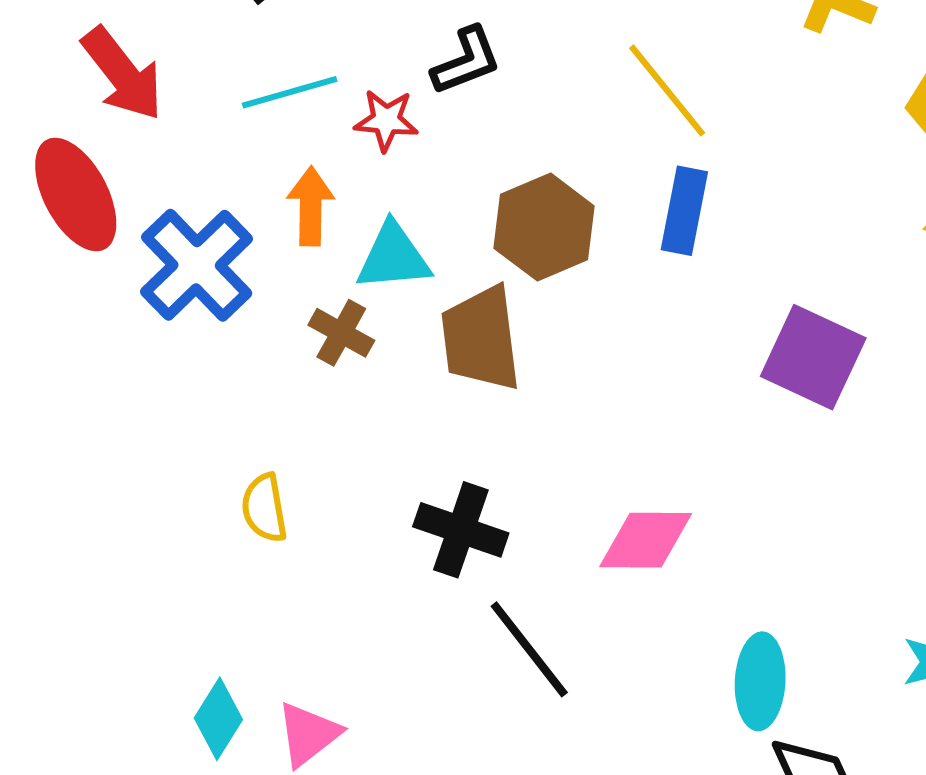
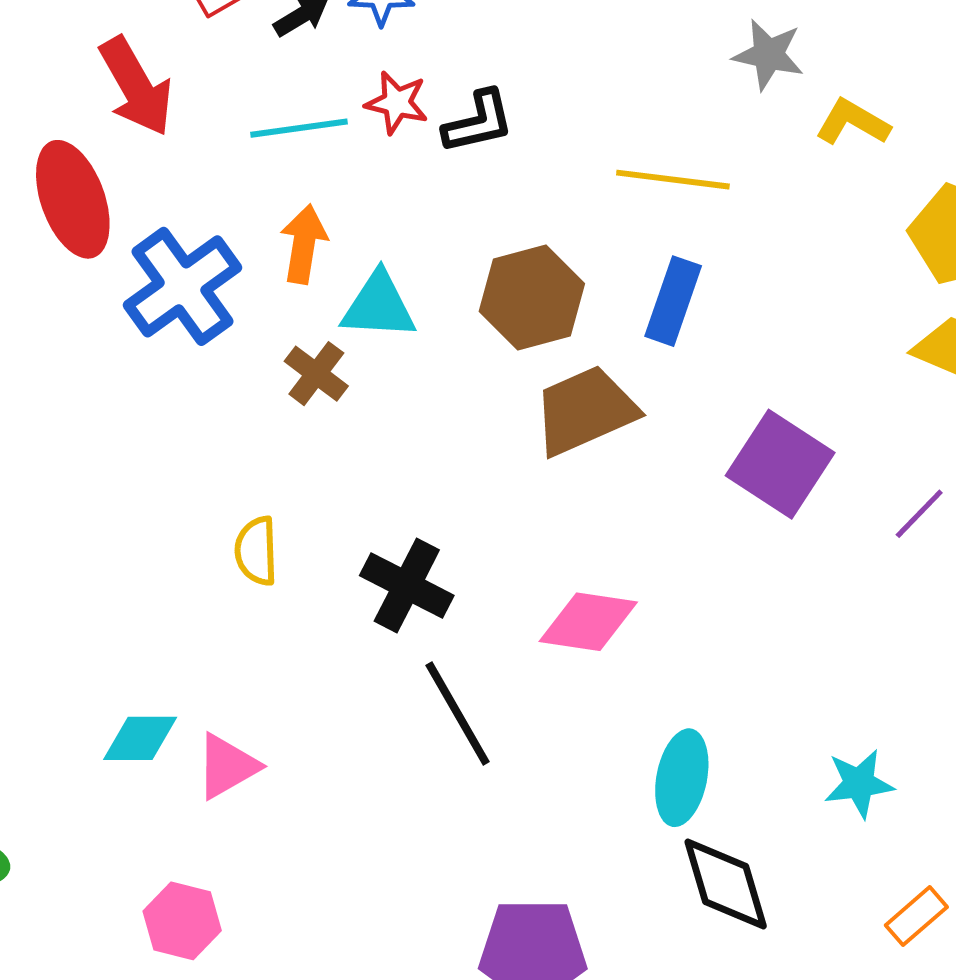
yellow line: (667, 90) -> (673, 180), turned -52
red star: (386, 120) -> (397, 103), moved
brown trapezoid: (481, 339) -> (585, 411), moved, turned 65
yellow semicircle: (264, 508) -> (256, 551), moved
cyan diamond: (218, 719) -> (140, 738), turned 50

